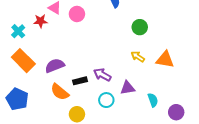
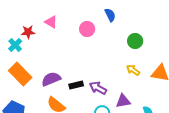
pink circle: (77, 14) -> (87, 29), moved
red star: (41, 21) -> (28, 32), moved
black rectangle: (80, 81) -> (76, 85), moved

